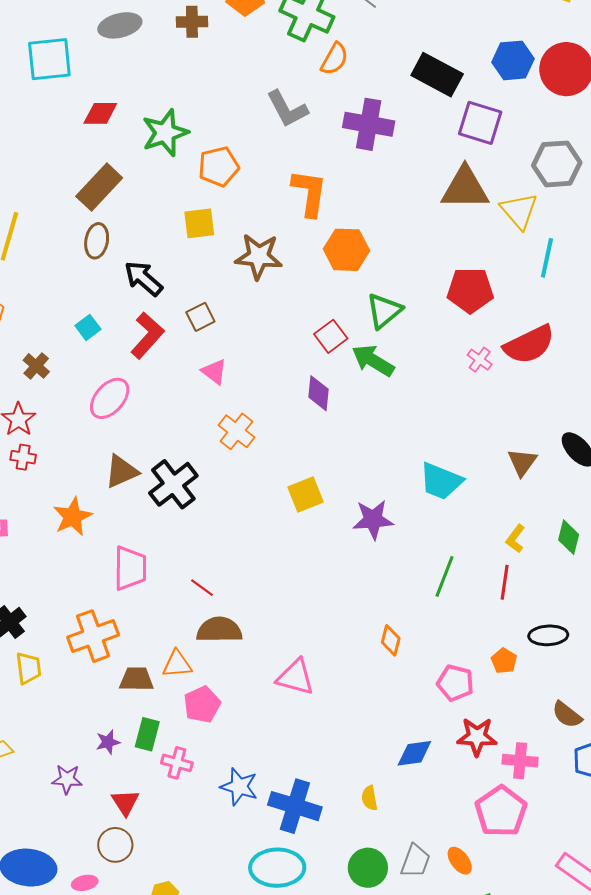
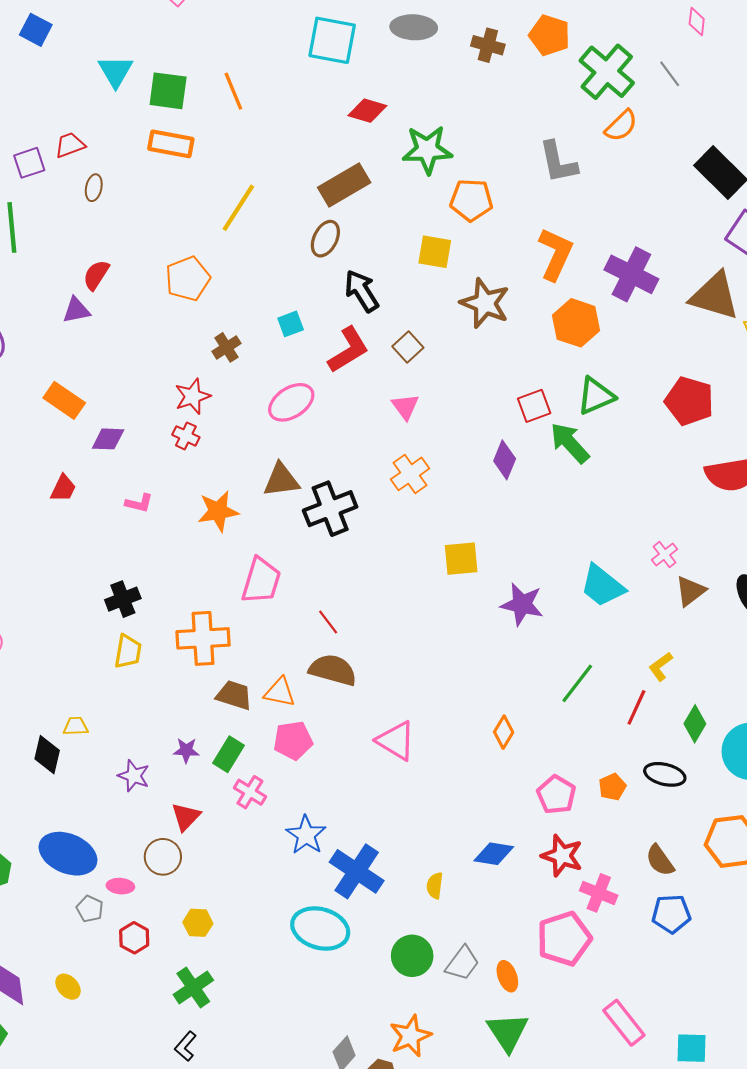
purple cross: (369, 124) -> (631, 274), moved
brown square: (200, 317) -> (408, 347), turned -32
pink cross: (480, 360) -> (664, 554), moved
green diamond: (569, 537) -> (695, 724), moved

